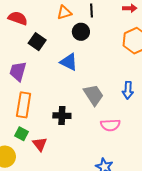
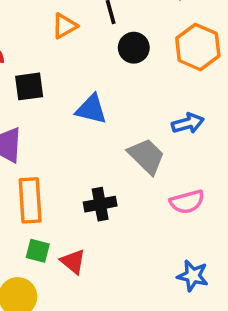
black circle: (81, 32) -> (134, 48), moved
black square: (37, 42) -> (29, 86), turned -30
blue arrow: (128, 90) -> (188, 123), moved, turned -96

